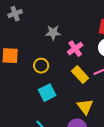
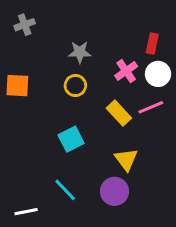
pink cross: (75, 49) -> (126, 71), moved
yellow circle: (41, 66) -> (75, 86), moved

